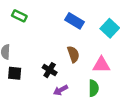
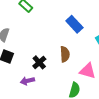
purple arrow: (61, 90) -> (27, 81), moved

